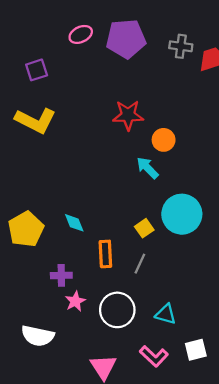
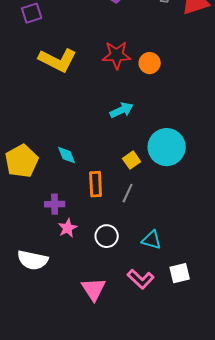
yellow L-shape: (36, 121) -> (58, 60), moved
orange circle: (164, 140) -> (150, 63), moved
cyan arrow: (147, 168) -> (122, 110), moved, turned 110
white circle: (117, 310) -> (107, 236), size x0.7

